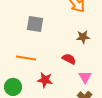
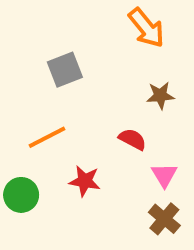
gray square: (35, 24) -> (65, 70), turned -30
orange line: (26, 58) -> (47, 137), turned -36

